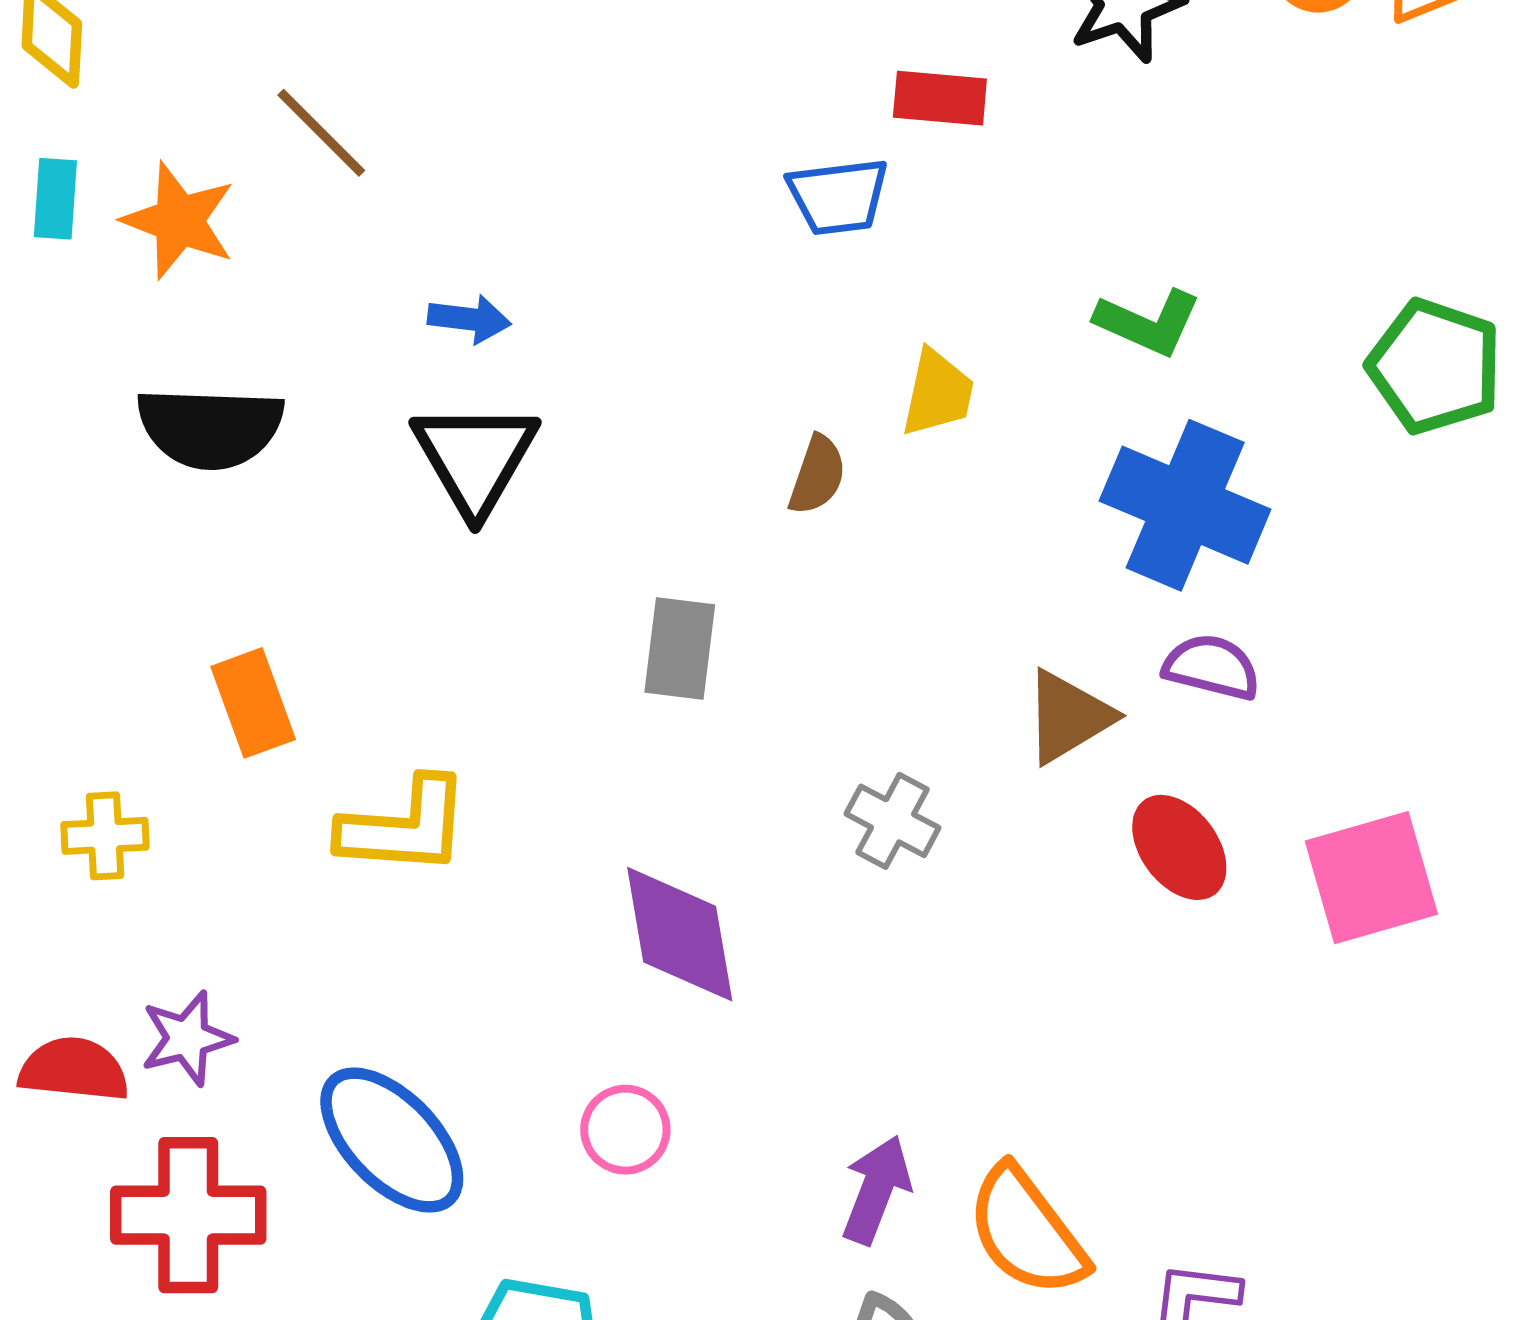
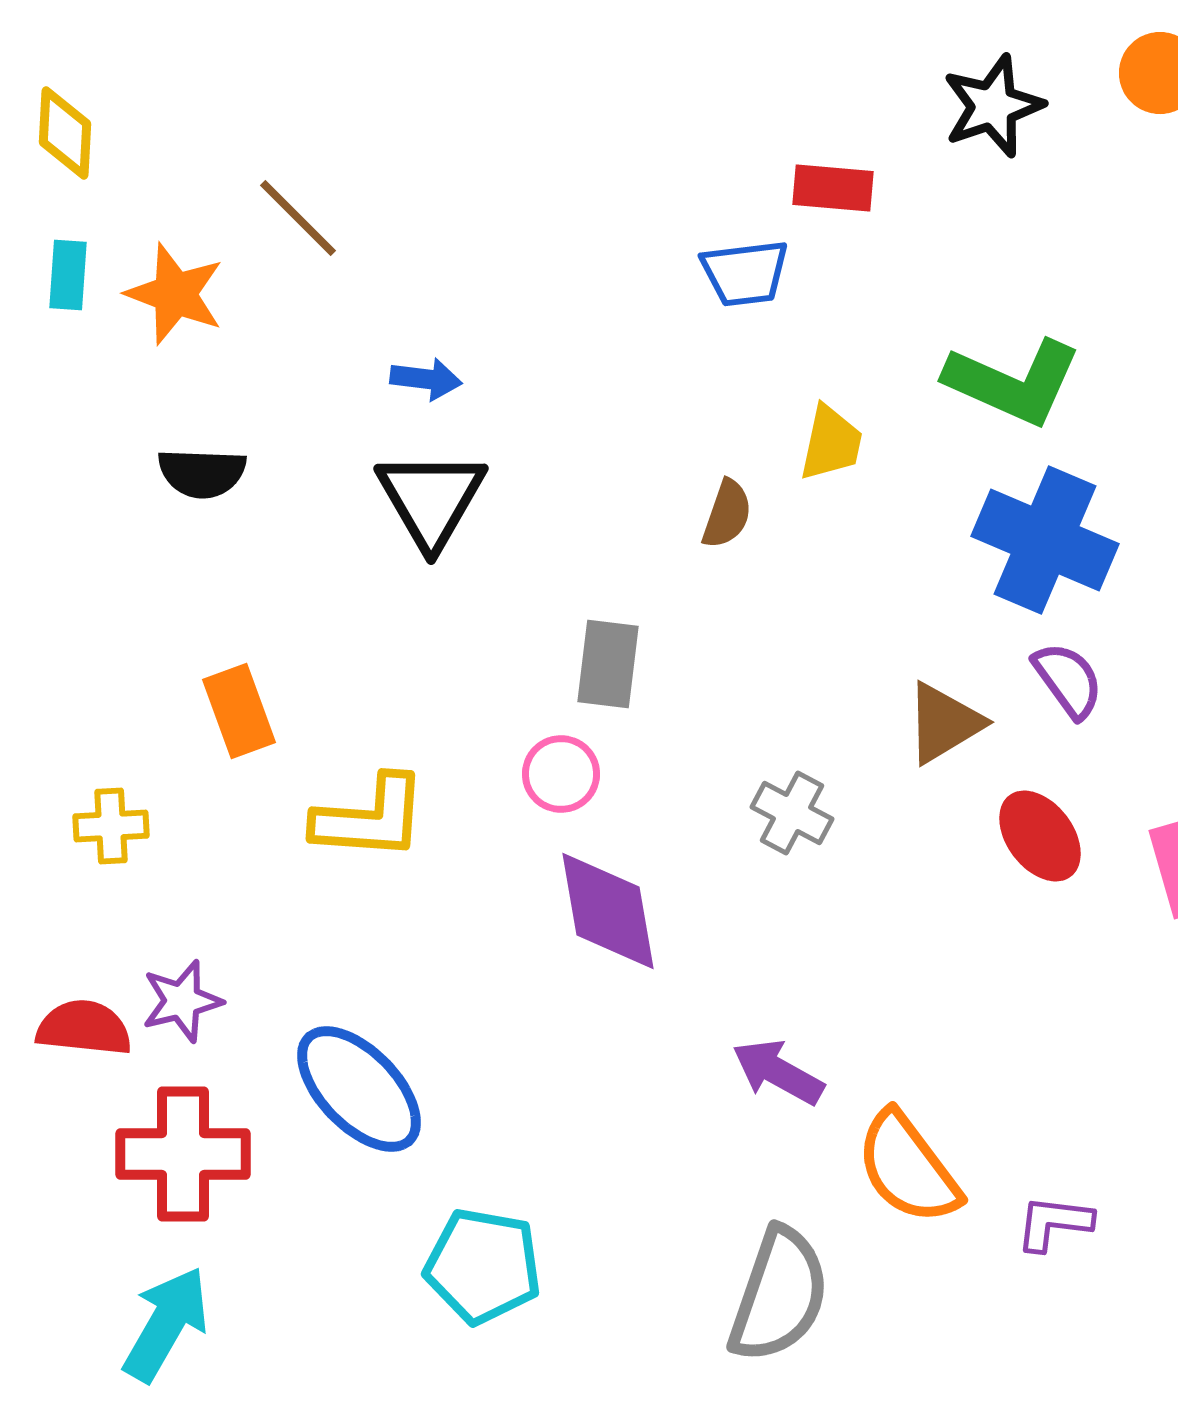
green L-shape: (1148, 322) -> (1013, 382), size x1.5
black semicircle: (210, 428) -> (202, 473), size x0.7
purple semicircle: (1212, 667) -> (1068, 680), turned 40
pink circle: (625, 1130) -> (561, 774), moved
purple arrow: (876, 1190) -> (778, 1072), moved, turned -82

